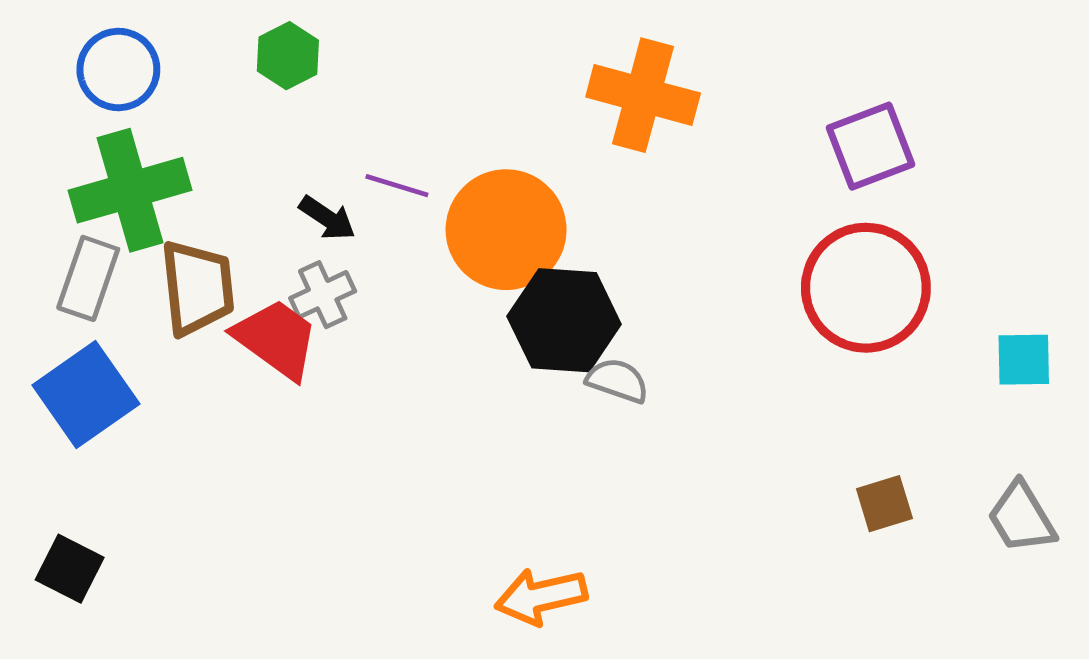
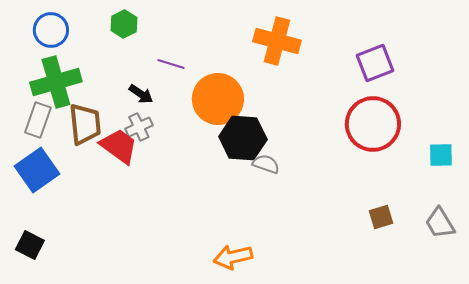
purple line: (397, 186) -> (171, 64), moved

